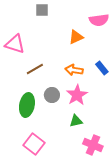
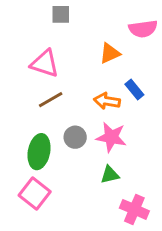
pink triangle: (15, 44) -> (45, 63), moved
blue rectangle: (102, 68) -> (134, 89), moved
pink star: (77, 95) -> (111, 137), turned -30
pink square: (34, 144) -> (35, 194), moved

